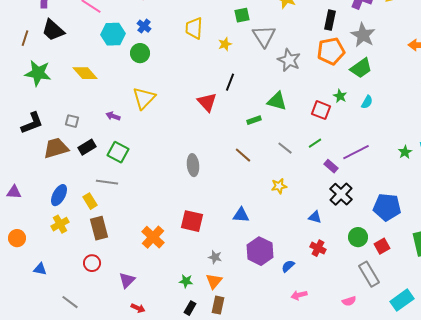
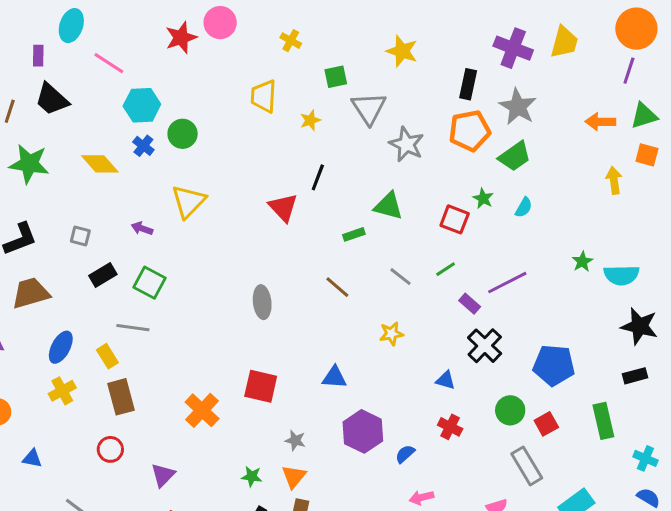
blue cross: (144, 26) -> (143, 146), moved
brown trapezoid: (56, 148) -> (31, 293), moved
green star: (405, 152) -> (582, 262), moved

